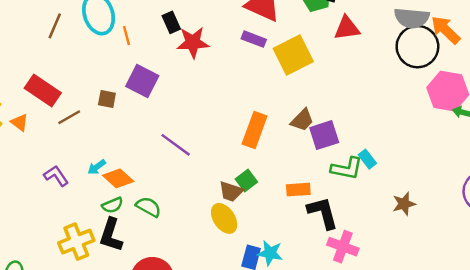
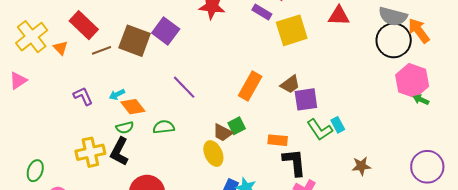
brown square: (107, 99) -> (135, 41), size x2.0
green L-shape: (347, 168) -> (320, 130), turned 36
green semicircle: (148, 207) -> (164, 127), moved, turned -45

